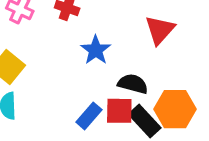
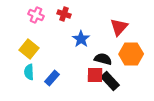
orange hexagon: (175, 109) -> (131, 54), moved
blue rectangle: (89, 116) -> (52, 78), moved

